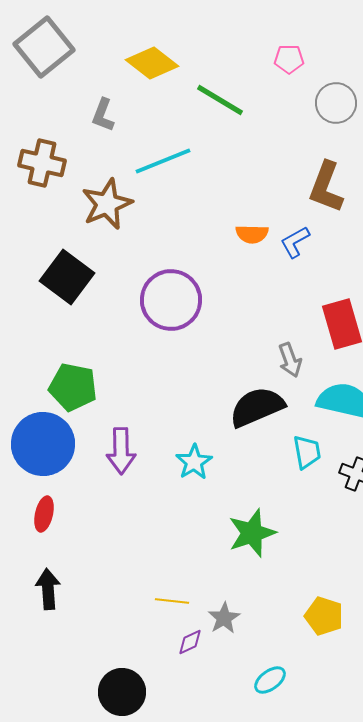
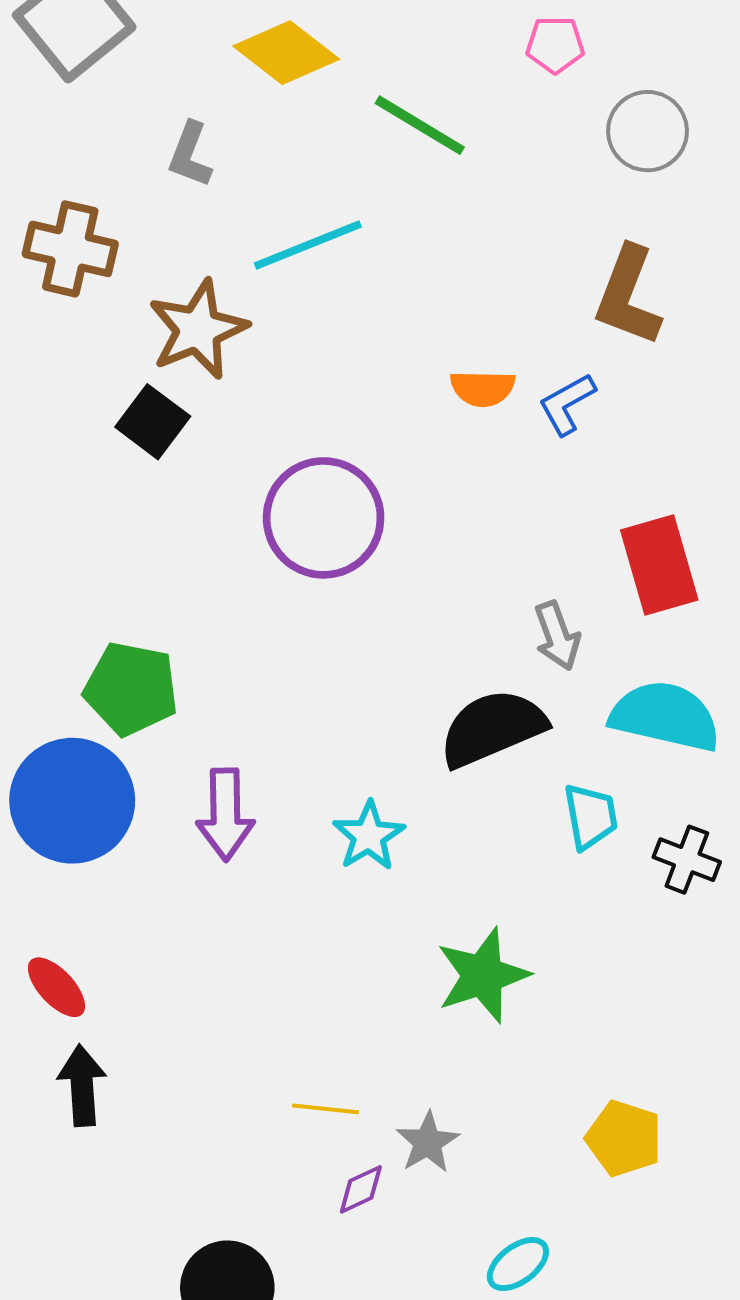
black square: (67, 277) -> (153, 422), moved, size x0.7
red ellipse: (44, 514) -> (56, 987), moved, turned -56

